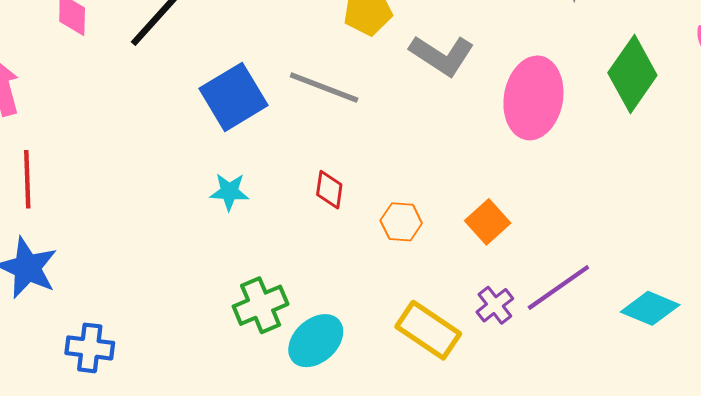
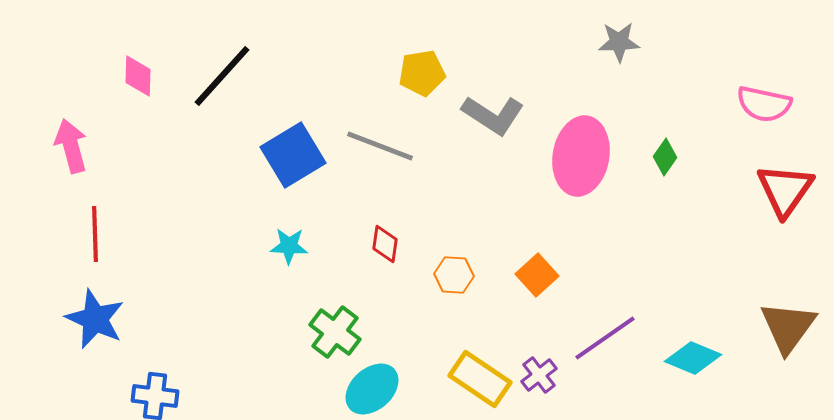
green diamond: (632, 74) -> (665, 157), moved, size x0.5
green cross: (261, 305) -> (335, 332), moved, turned -30
purple cross: (495, 305) -> (539, 375), moved

